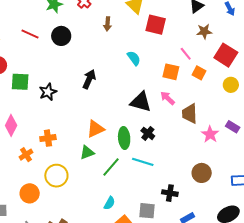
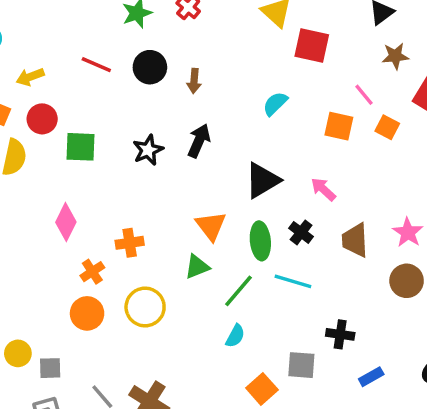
brown arrow: (108, 24) -> (194, 81), moved
cyan semicircle: (134, 58) -> (275, 104), turned -98
black star: (48, 92) -> (148, 150), moved
pink arrow: (168, 98) -> (323, 189), moved
black triangle: (141, 102) -> (262, 180), moved, turned -45
brown trapezoid: (190, 114) -> (355, 240), moved
orange triangle: (95, 129) -> (211, 226), turned -42
brown circle: (202, 173) -> (407, 281), moved
orange circle: (30, 193) -> (87, 313), moved
cyan semicircle: (109, 203) -> (235, 336), moved

